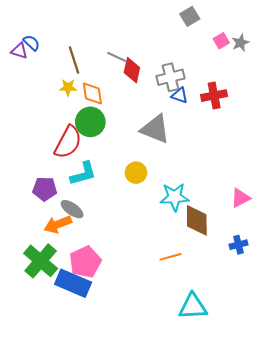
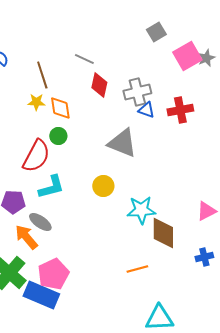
pink square: (221, 41) -> (187, 56), size x1.8
gray line: (117, 57) -> (84, 59), moved
green circle: (90, 122) -> (58, 136), size x0.6
orange arrow: (58, 224) -> (26, 237), turned 72

